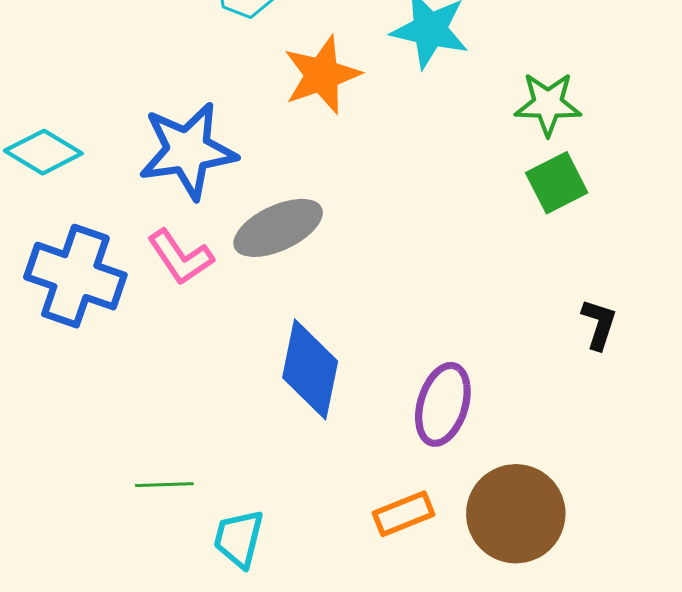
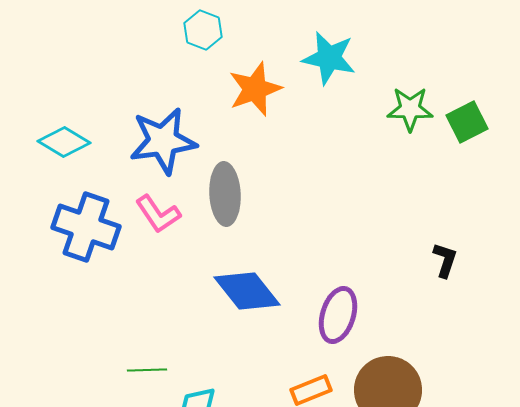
green square: (557, 183) -> (467, 122), moved
gray ellipse: (278, 228) -> (225, 194), turned -68
blue diamond: (310, 369) -> (247, 291), turned -50

